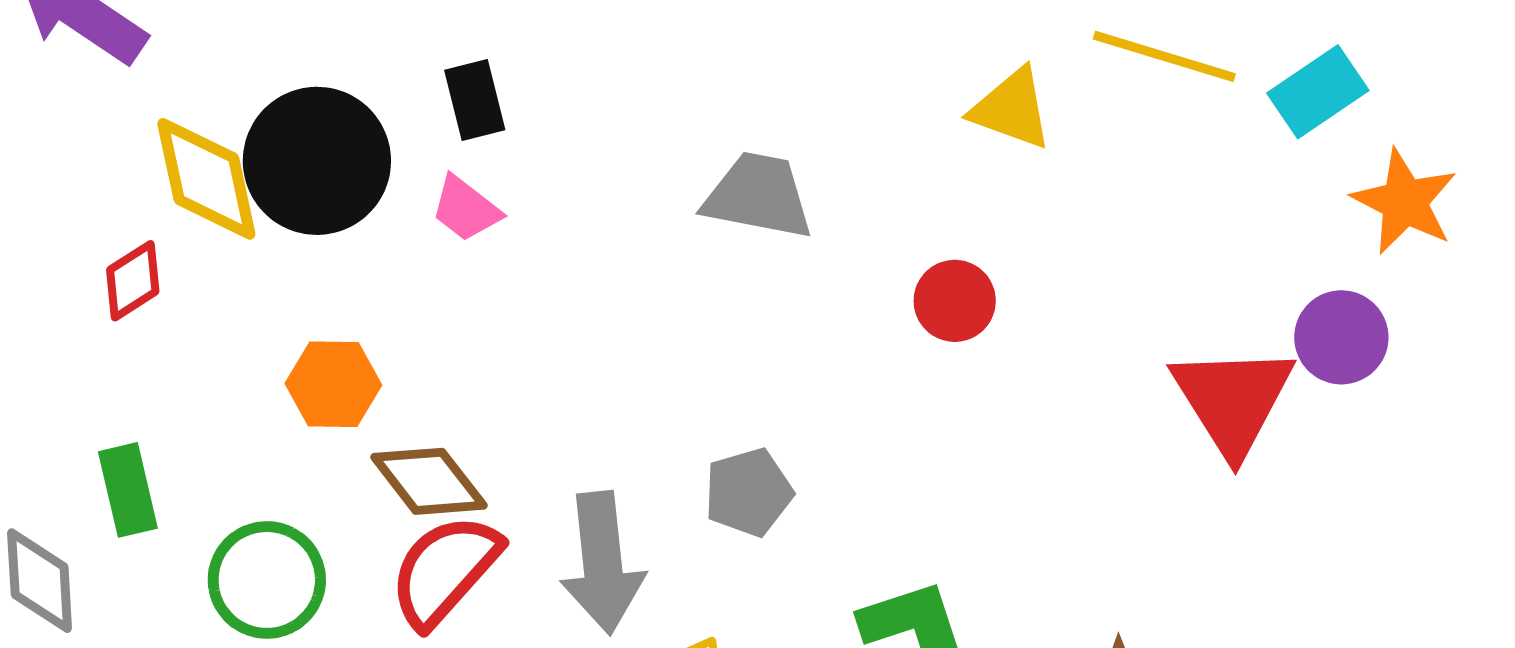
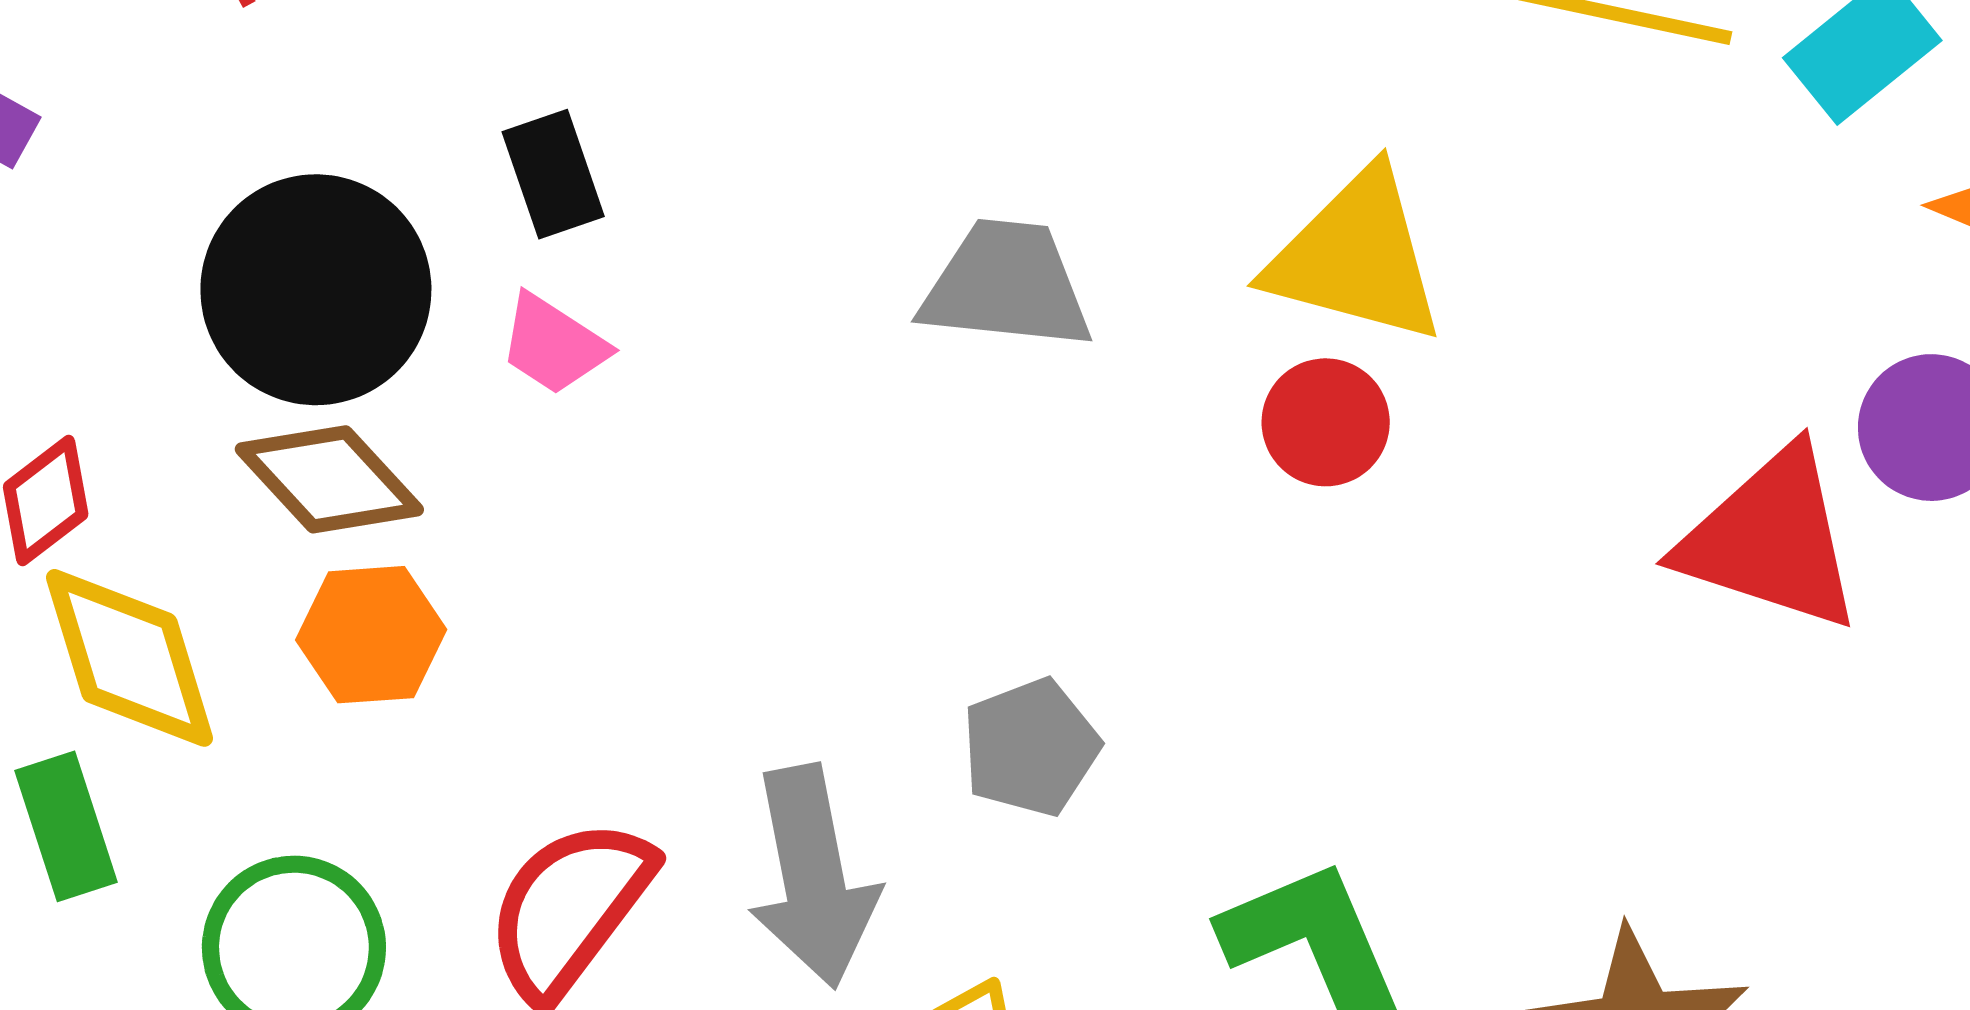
yellow triangle: (1012, 109) -> (1356, 257), moved, size x1.4
yellow diamond: (206, 179) -> (130, 658), moved
red triangle: (1233, 400) -> (1771, 539), turned -35
brown diamond: (429, 481) -> (329, 479), moved

